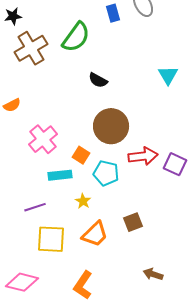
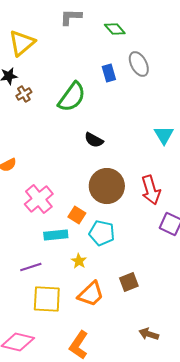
brown cross: (31, 48) -> (24, 94), moved, size x0.5
red arrow: (143, 156) -> (151, 190), moved, turned 80

